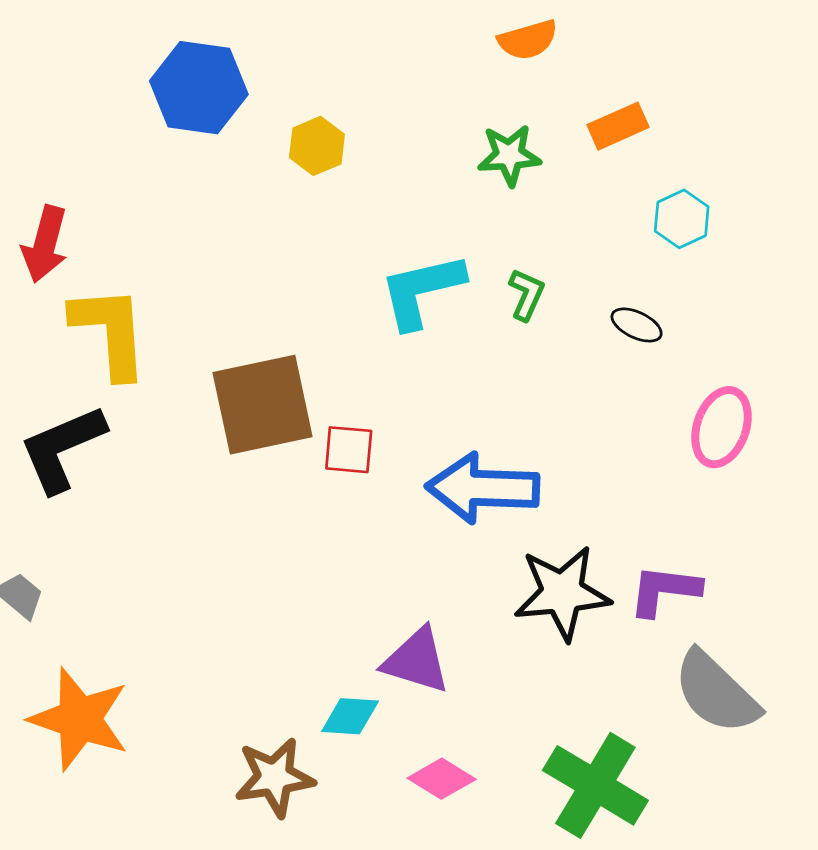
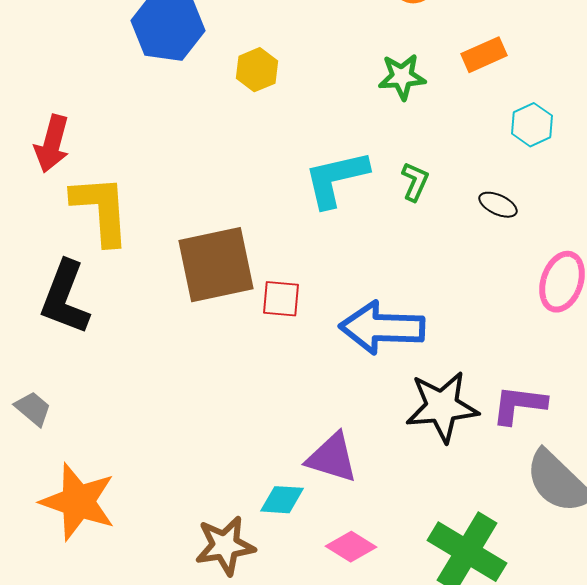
black L-shape: (62, 448) -> (65, 298), turned -46

